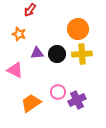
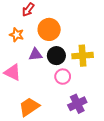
orange circle: (78, 29) -> (49, 29), moved
pink circle: (58, 92) -> (63, 77), moved

